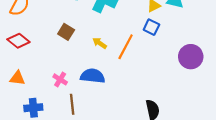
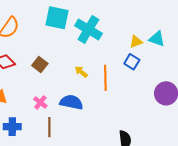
brown square: (66, 32) -> (40, 64), moved
orange line: (126, 47) -> (105, 78), turned -35

